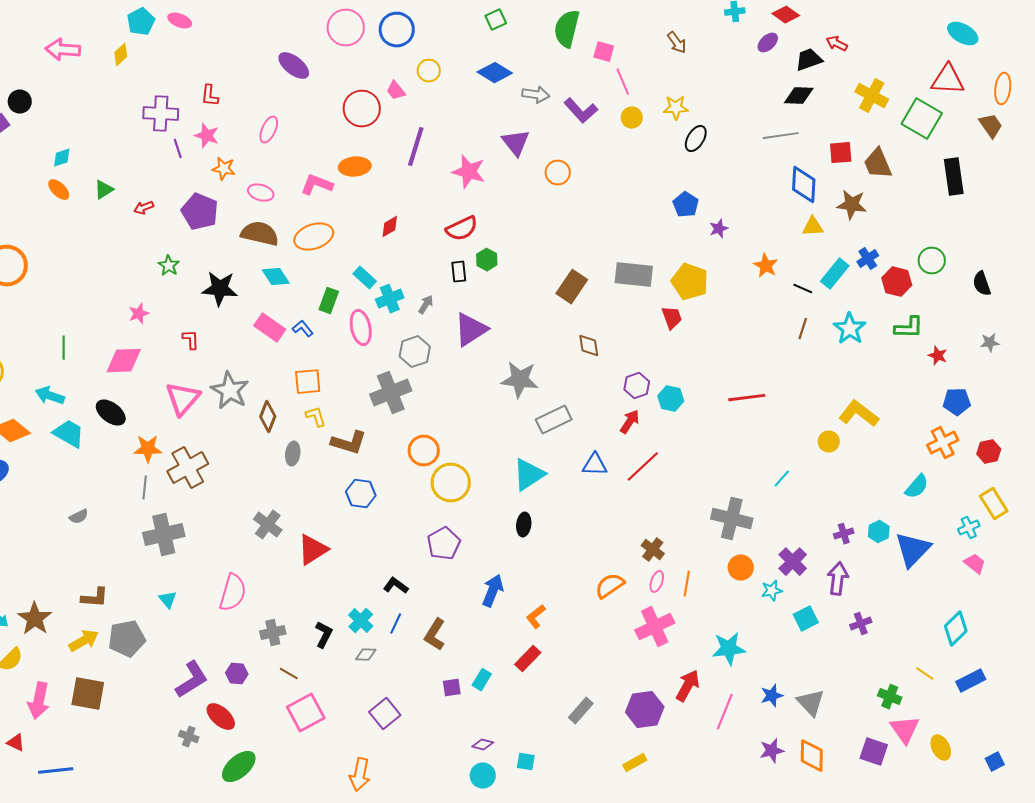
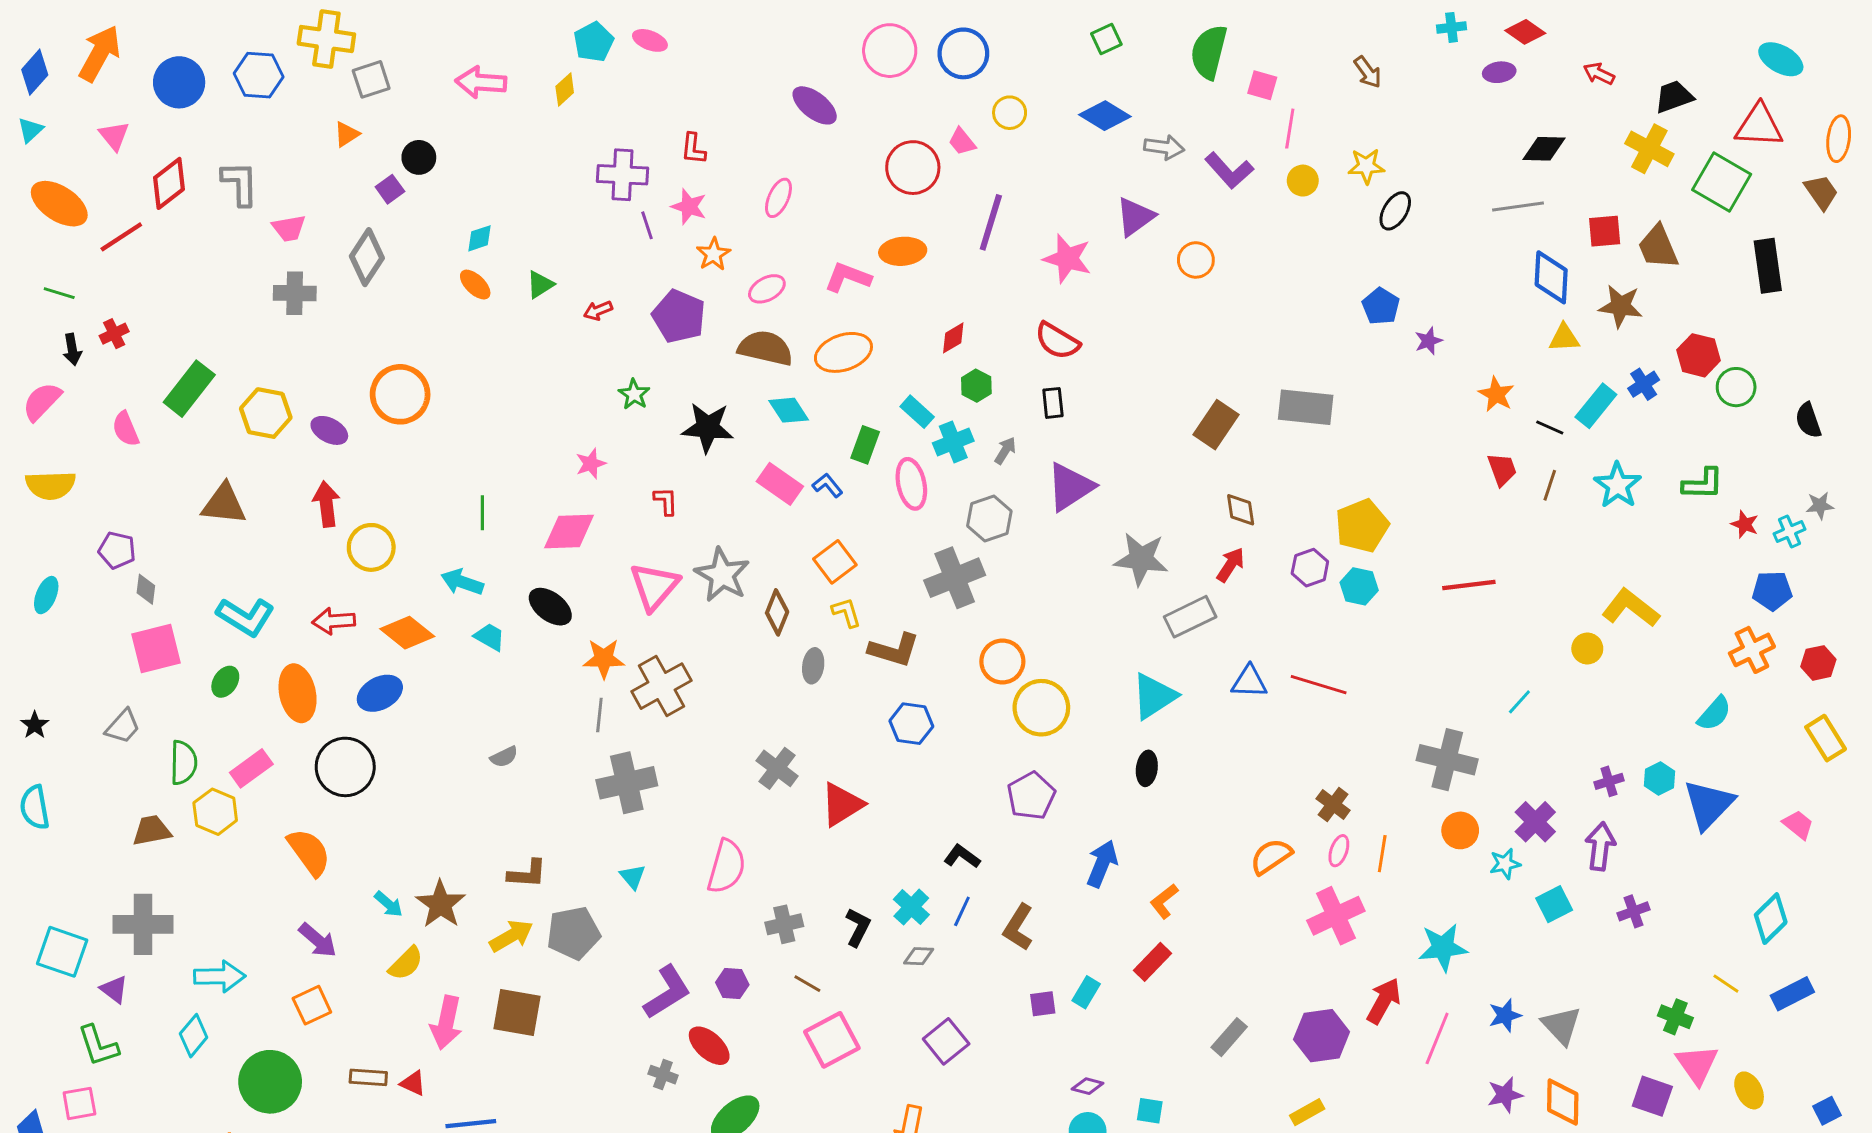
purple ellipse: (768, 43) -> (1499, 72), turned 35
black trapezoid: (809, 60) -> (1674, 97), moved
pink line: (623, 82) -> (1290, 129), turned 32
purple triangle: (516, 143) -> (1135, 217), turned 32
orange star: (224, 169) -> (713, 254), turned 30
pink ellipse: (261, 193) -> (767, 289), turned -45
red semicircle: (462, 229) -> (1057, 341), turned 56
green hexagon: (487, 260) -> (976, 386), moved
yellow pentagon: (690, 282) -> (1362, 526), moved, turned 30
red hexagon: (897, 282) -> (1699, 355), moved
red trapezoid: (672, 318) -> (1502, 469), moved
orange square: (308, 382) -> (835, 562), turned -32
red arrow: (630, 422) -> (1231, 565), moved
cyan trapezoid: (69, 434) -> (490, 637), size x0.7
red line: (643, 467) -> (1319, 685), turned 60
cyan cross: (969, 528) -> (1789, 532), moved

